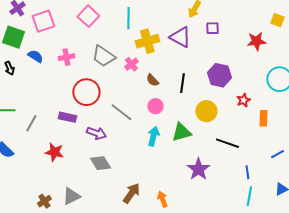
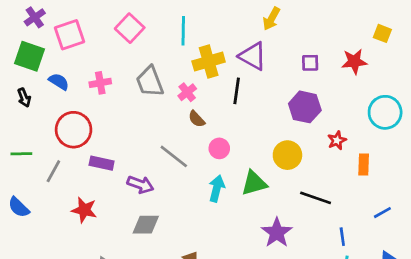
purple square: (212, 28) -> (310, 63), moved
gray trapezoid: (103, 56) -> (150, 82), turned 35
brown semicircle: (152, 80) -> (197, 119), moved
black line: (182, 83) -> (237, 91), moved
red circle: (86, 92) -> (74, 130), moved
gray diamond: (100, 163) -> (146, 225), turned -60

